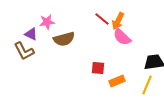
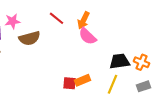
red line: (102, 19) -> (57, 18), moved
red square: (98, 68) -> (70, 83), moved

